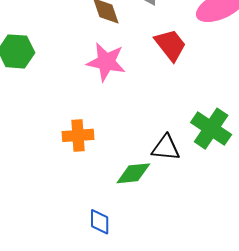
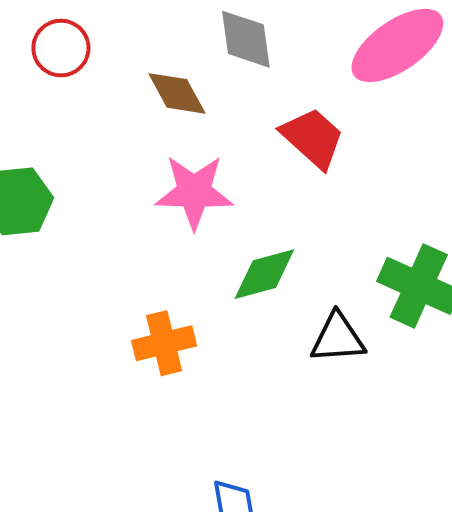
green diamond: (133, 173) -> (264, 274), moved

